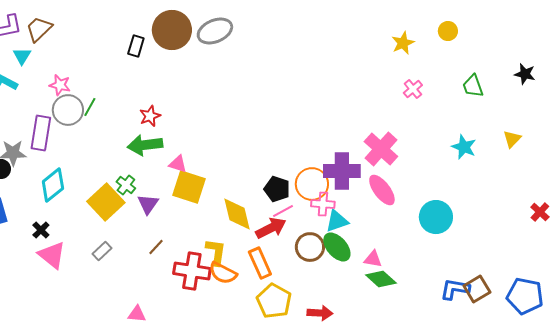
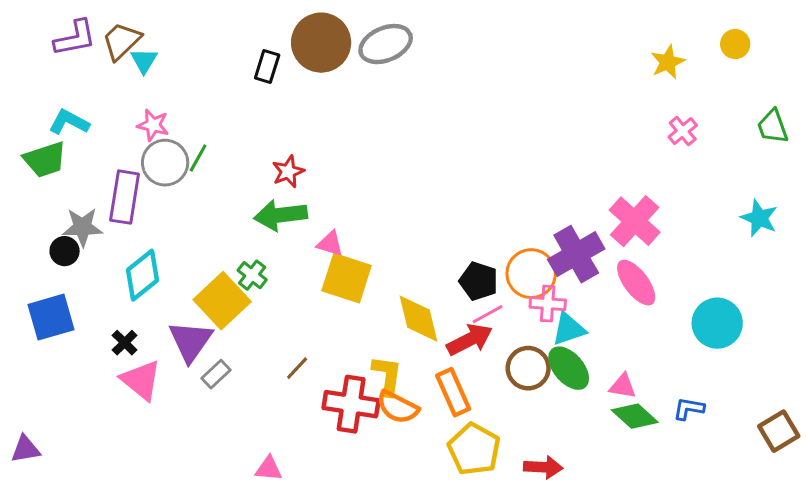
cyan triangle: (22, 56) -> (144, 61), moved
purple cross: (342, 171) -> (576, 254), turned -30
purple triangle: (148, 204) -> (191, 341), moved, size x1.4
blue L-shape: (455, 289) -> (689, 409), moved, size x0.7

